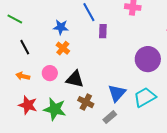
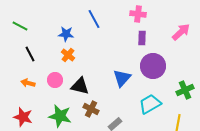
purple rectangle: (103, 31) -> (142, 38), moved
blue triangle: (117, 93) -> (122, 78), moved
red star: (28, 105) -> (23, 117), moved

